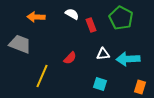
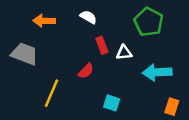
red rectangle: (91, 25) -> (102, 45), moved
white triangle: (103, 54) -> (124, 53), moved
cyan square: (100, 84) -> (112, 103), moved

